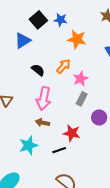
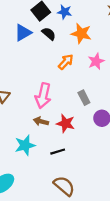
black semicircle: (38, 70) -> (49, 34), moved
pink star: (80, 79) -> (96, 61), moved
gray rectangle: (82, 99) -> (84, 98), turned -56
red star: (72, 133) -> (66, 123), moved

